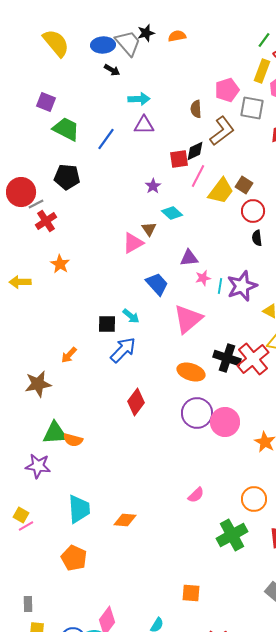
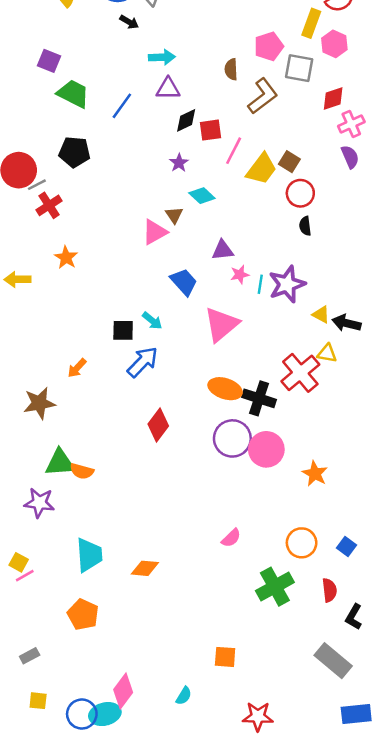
black diamond: (195, 151) -> (186, 120), moved
black cross: (227, 358) -> (259, 398), moved
gray rectangle: (28, 604) -> (30, 656), moved, turned 63

